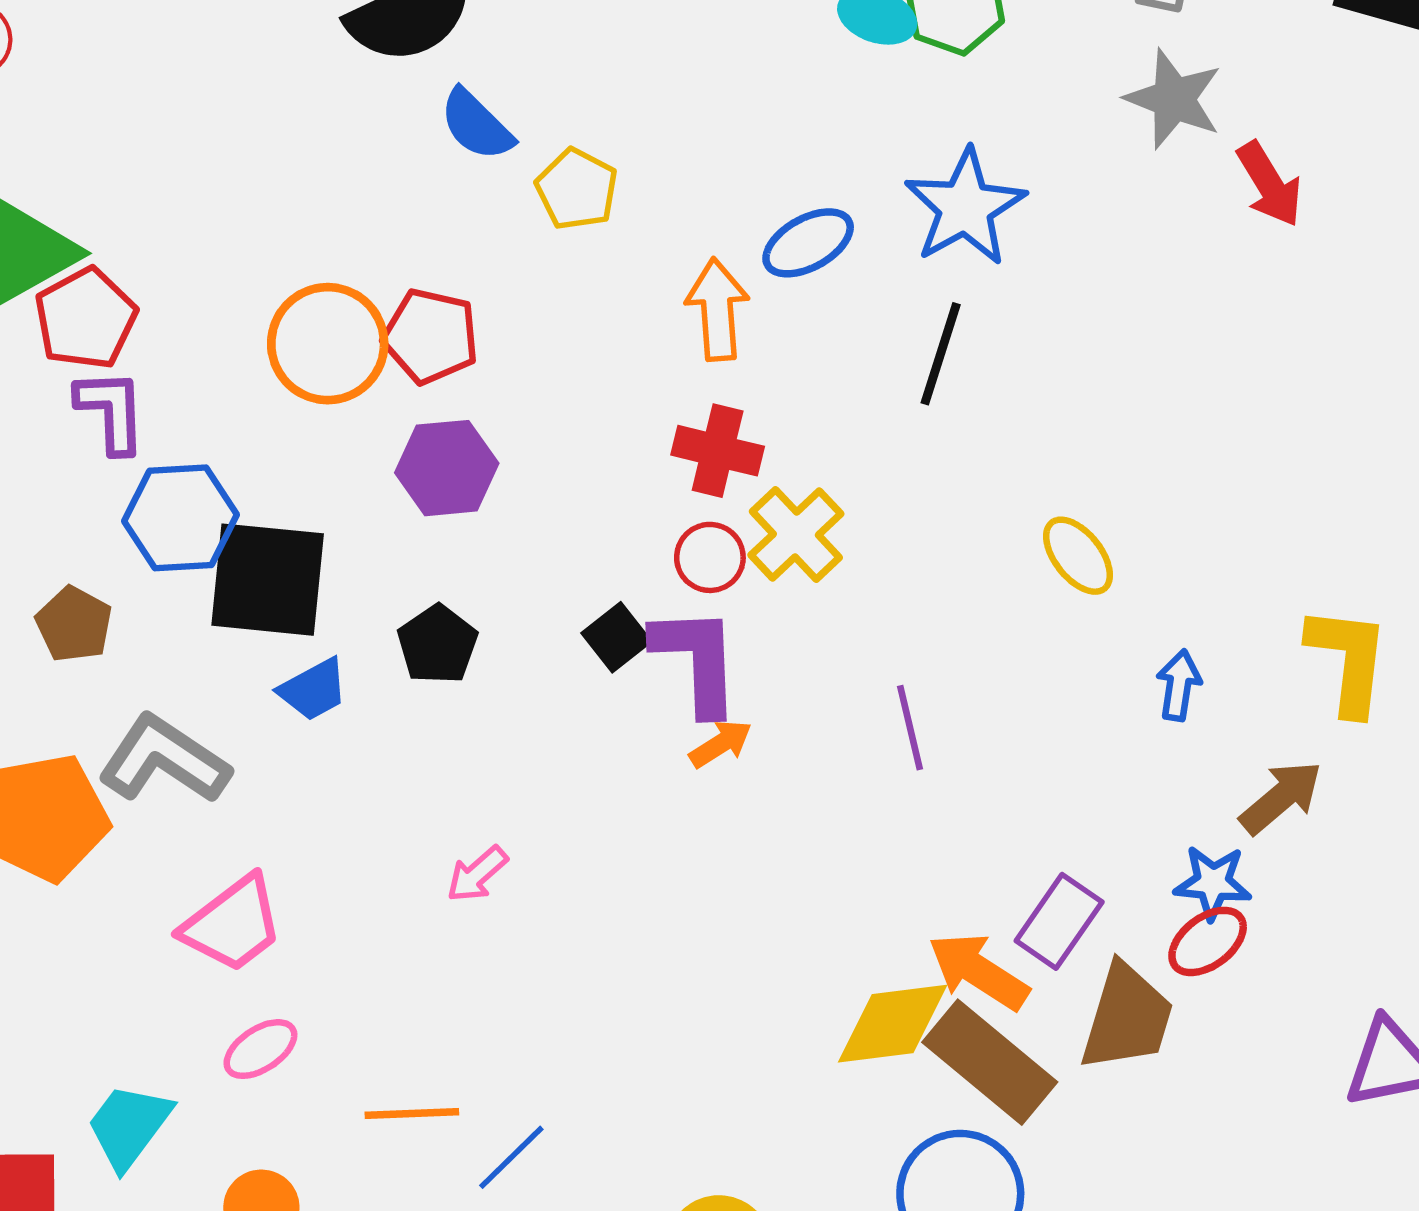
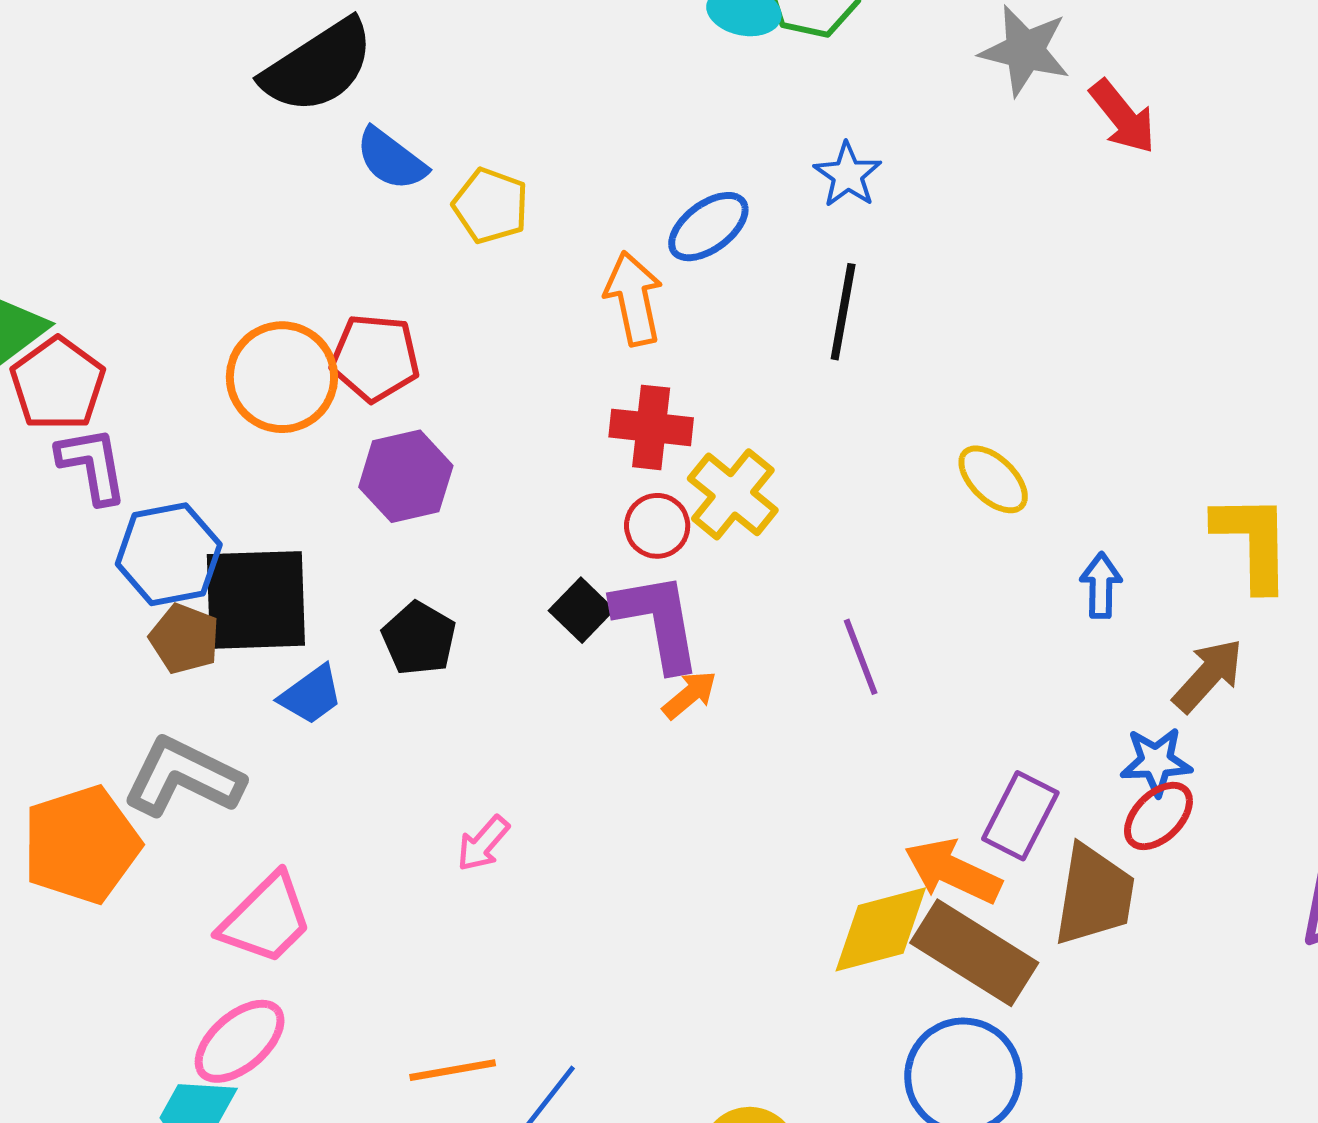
blue star: (965, 207) -> (848, 175), size x0.6
brown pentagon: (74, 624) -> (184, 639), moved
pink ellipse: (260, 1049) -> (240, 1041), moved, size x1.4

